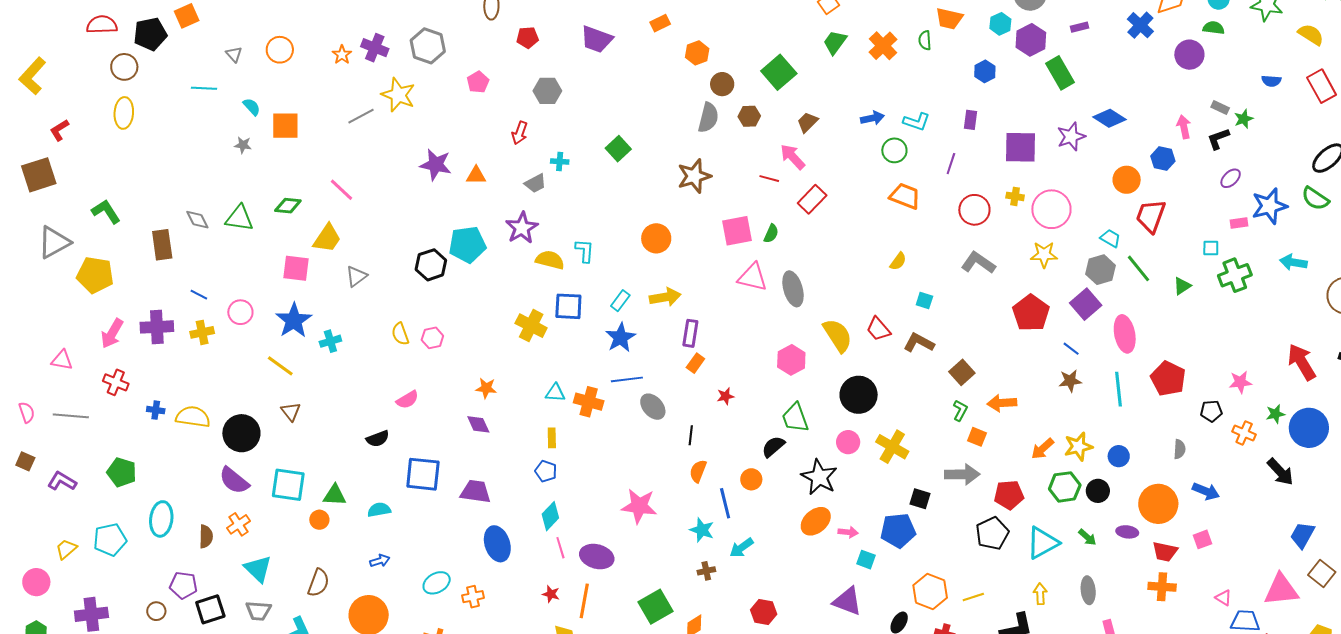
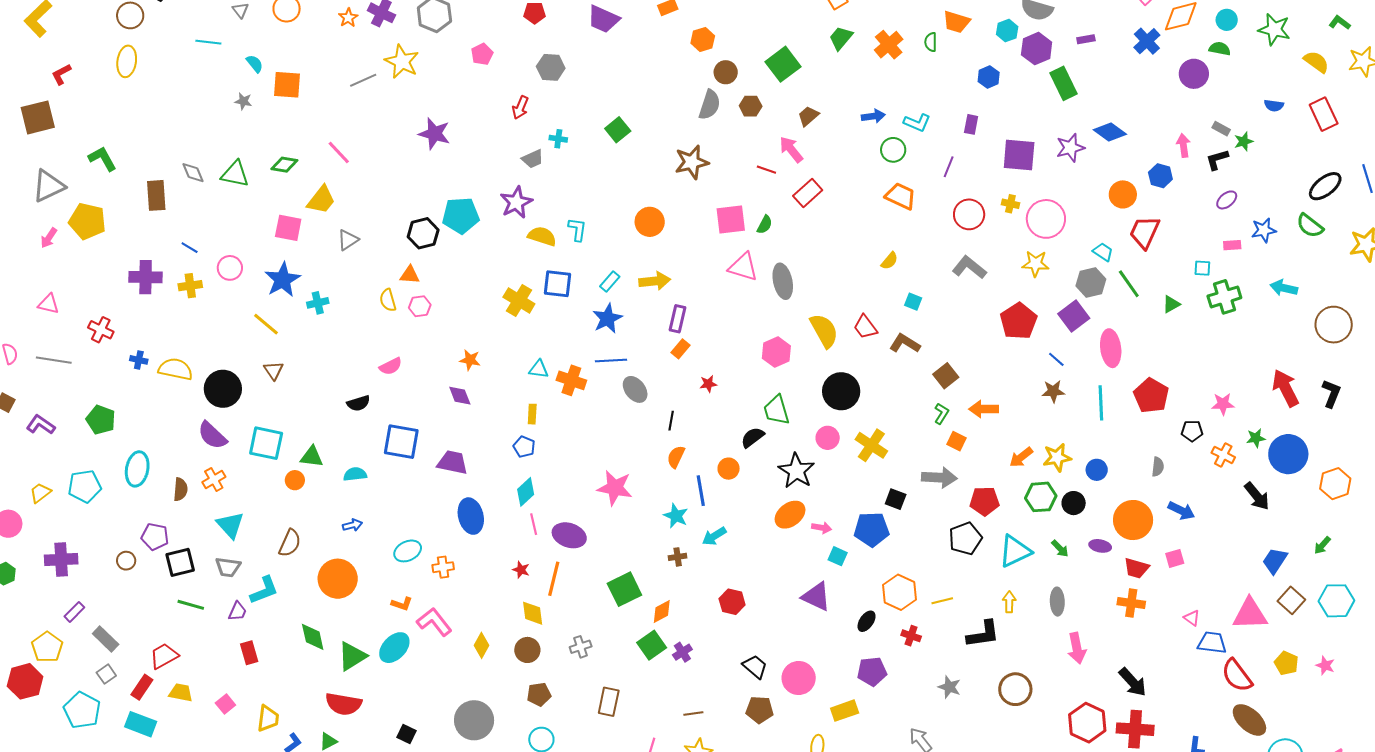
orange triangle: (476, 175) -> (410, 275), moved
blue star: (1270, 206) -> (1264, 230), size x0.7
pink arrow: (112, 333) -> (49, 238), moved, size x0.7

